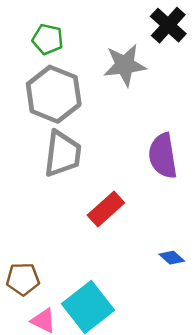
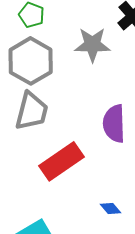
red rectangle: (106, 209) -> (61, 161), size x1.4

